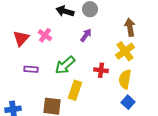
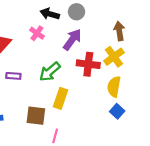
pink cross: (45, 35) -> (37, 33), moved
purple arrow: (86, 35) -> (72, 40), size x1.5
red cross: (101, 70) -> (88, 64), moved, size x1.5

